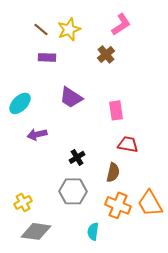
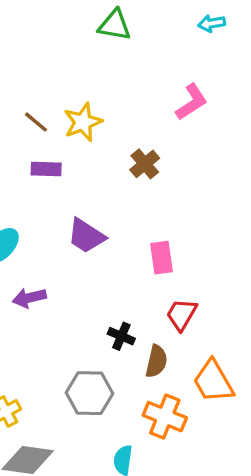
pink L-shape: (121, 24) -> (192, 102), moved
red trapezoid: (128, 144) -> (182, 314), turned -70
black cross: (77, 157) -> (121, 336), moved, turned -35
orange trapezoid: (150, 203) -> (213, 381), moved

